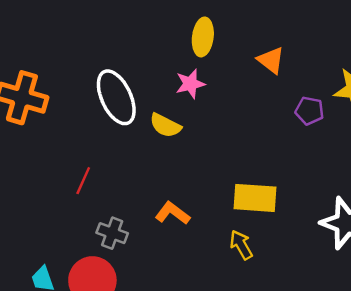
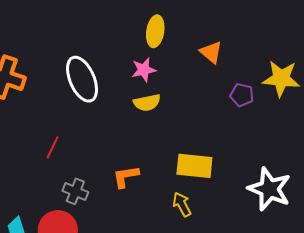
yellow semicircle: (165, 125) -> (147, 103), moved, turned -40
orange L-shape: (173, 213) -> (126, 177), turned -48

